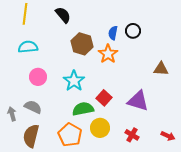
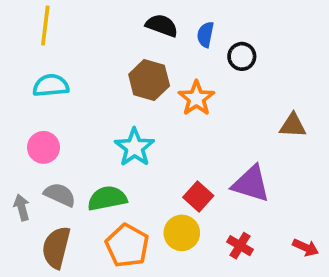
black semicircle: (63, 15) -> (162, 25), moved, turned -30
blue semicircle: (113, 33) -> (205, 35), moved
pink circle: (38, 77) -> (44, 147), moved
red square: (104, 98) -> (198, 197), moved
green semicircle: (83, 109) -> (107, 198), moved

